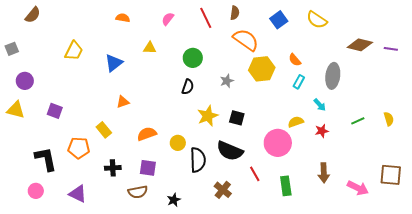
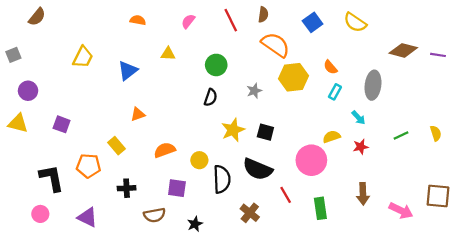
purple square: (148, 168) -> (177, 188), moved

